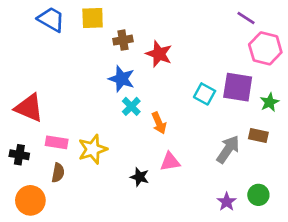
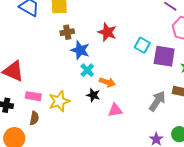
brown cross: (123, 40) -> (67, 32), moved
cyan square: (205, 94) -> (142, 45), moved
orange arrow: (159, 123) -> (107, 82), turned -49
black star: (140, 177) -> (93, 95), moved

